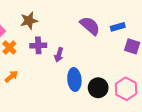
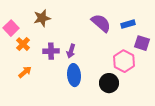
purple cross: (38, 45) -> (51, 51), moved
blue ellipse: (74, 79) -> (74, 75), moved
pink hexagon: (126, 89) -> (124, 61), moved

